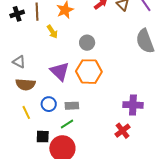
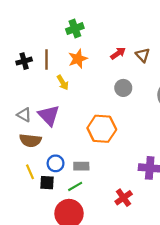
gray circle: (87, 43) -> (123, 88), moved
purple triangle: (60, 71) -> (49, 115), moved
red cross: (122, 131) -> (124, 198), moved
black square: (43, 137) -> (47, 183), moved

